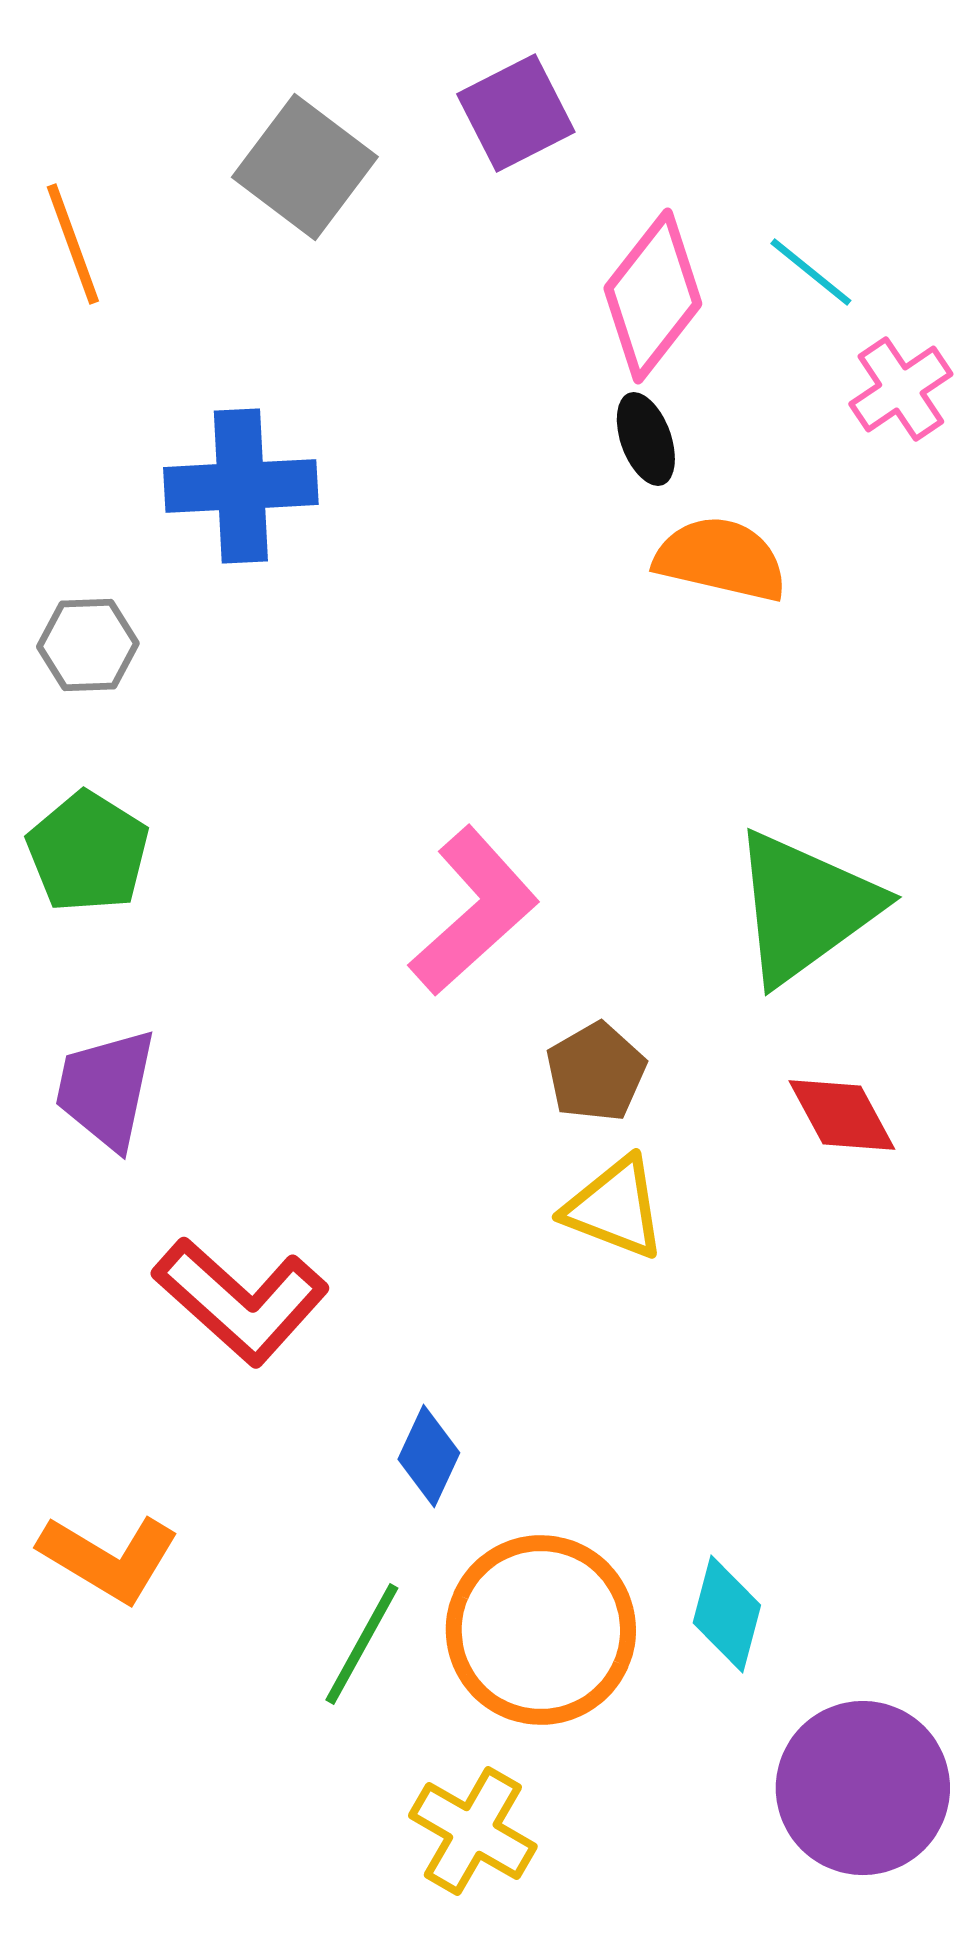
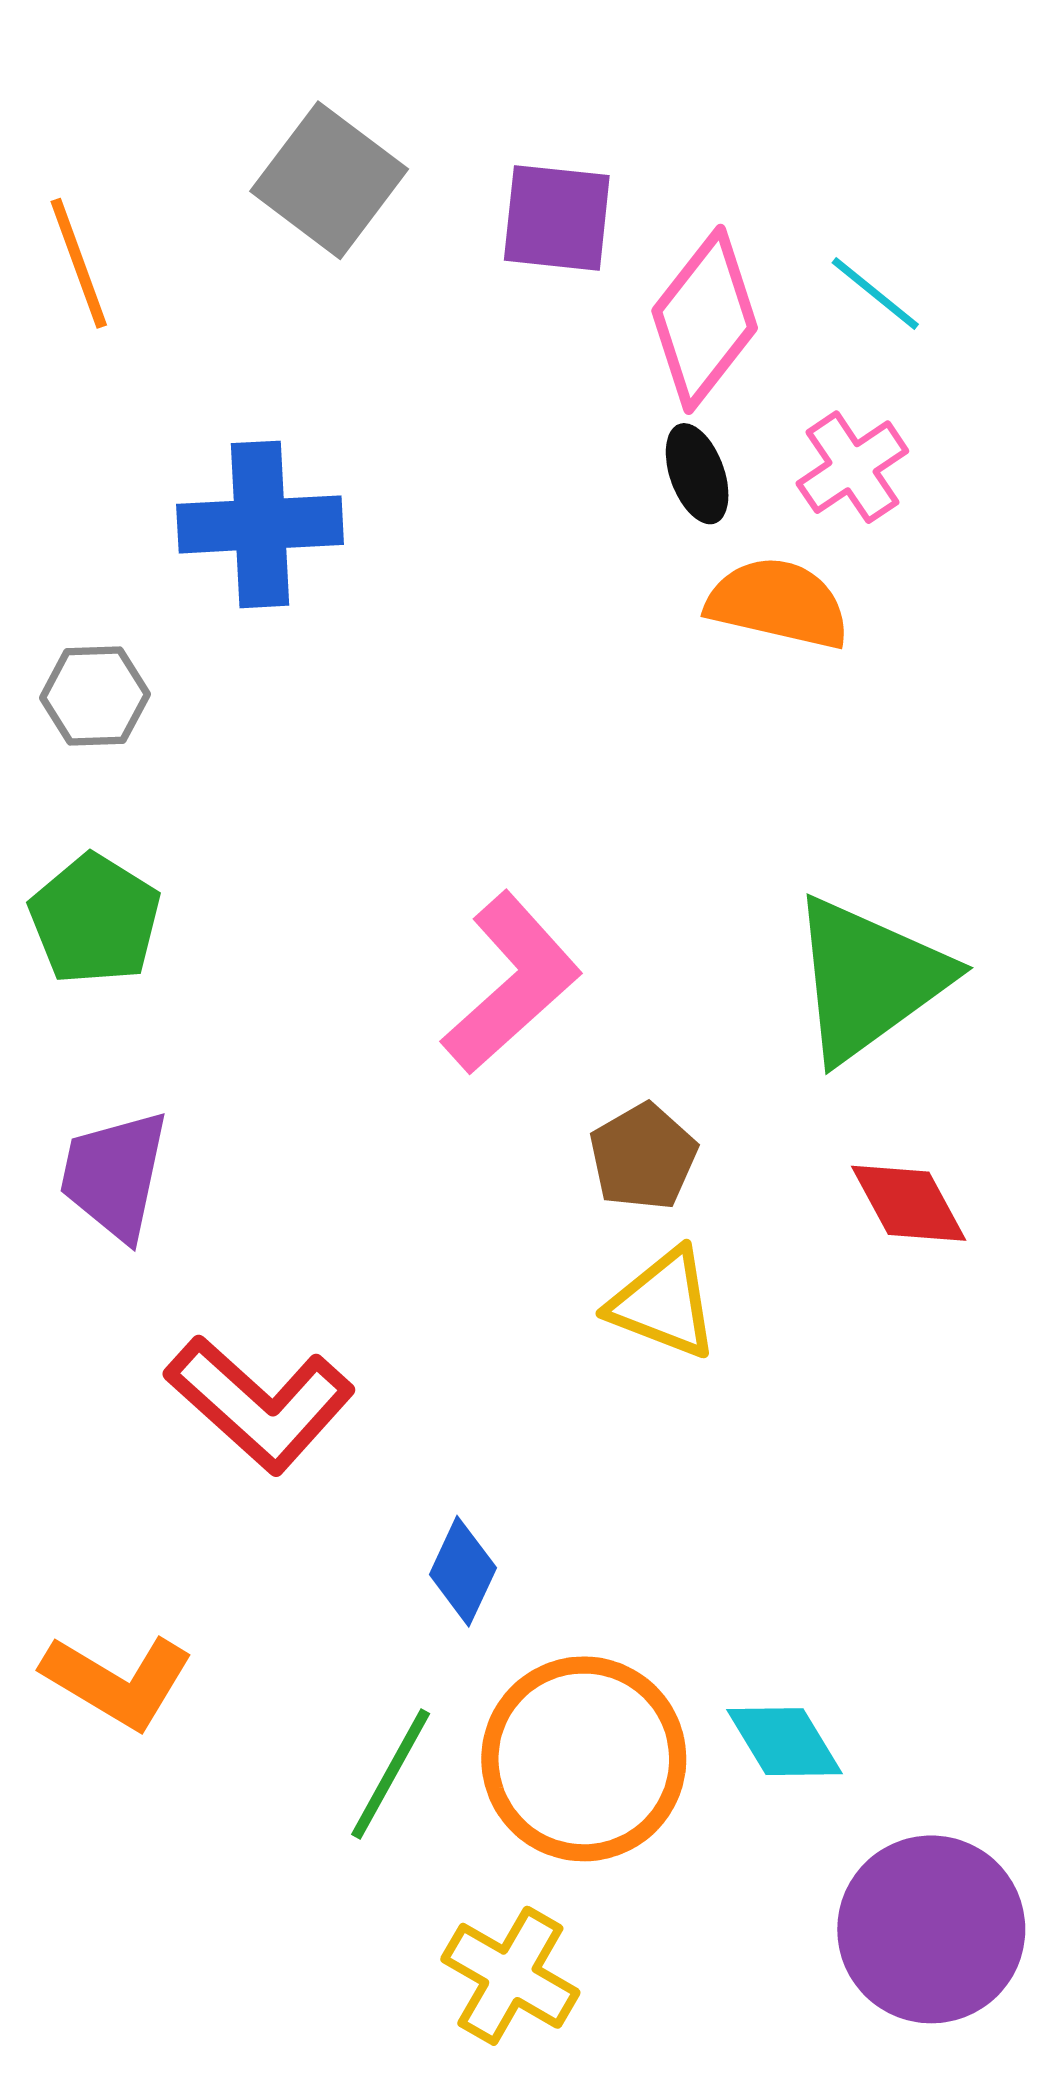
purple square: (516, 113) -> (557, 218), moved, turned 33
pink cross: (901, 389) -> (852, 467), moved
cyan diamond: (727, 1614) -> (785, 1742), turned -46

